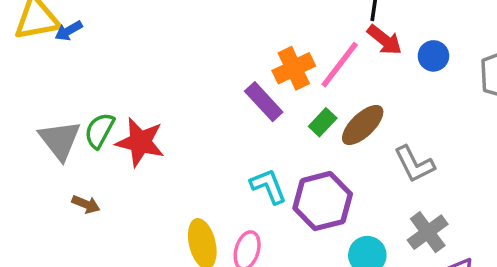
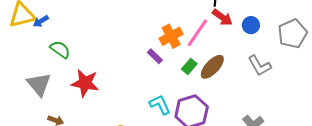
purple rectangle: (264, 102) -> (155, 56), size x0.7
green semicircle: (99, 131) -> (60, 49), moved, turned 100
gray L-shape: (414, 164) -> (259, 66), moved

